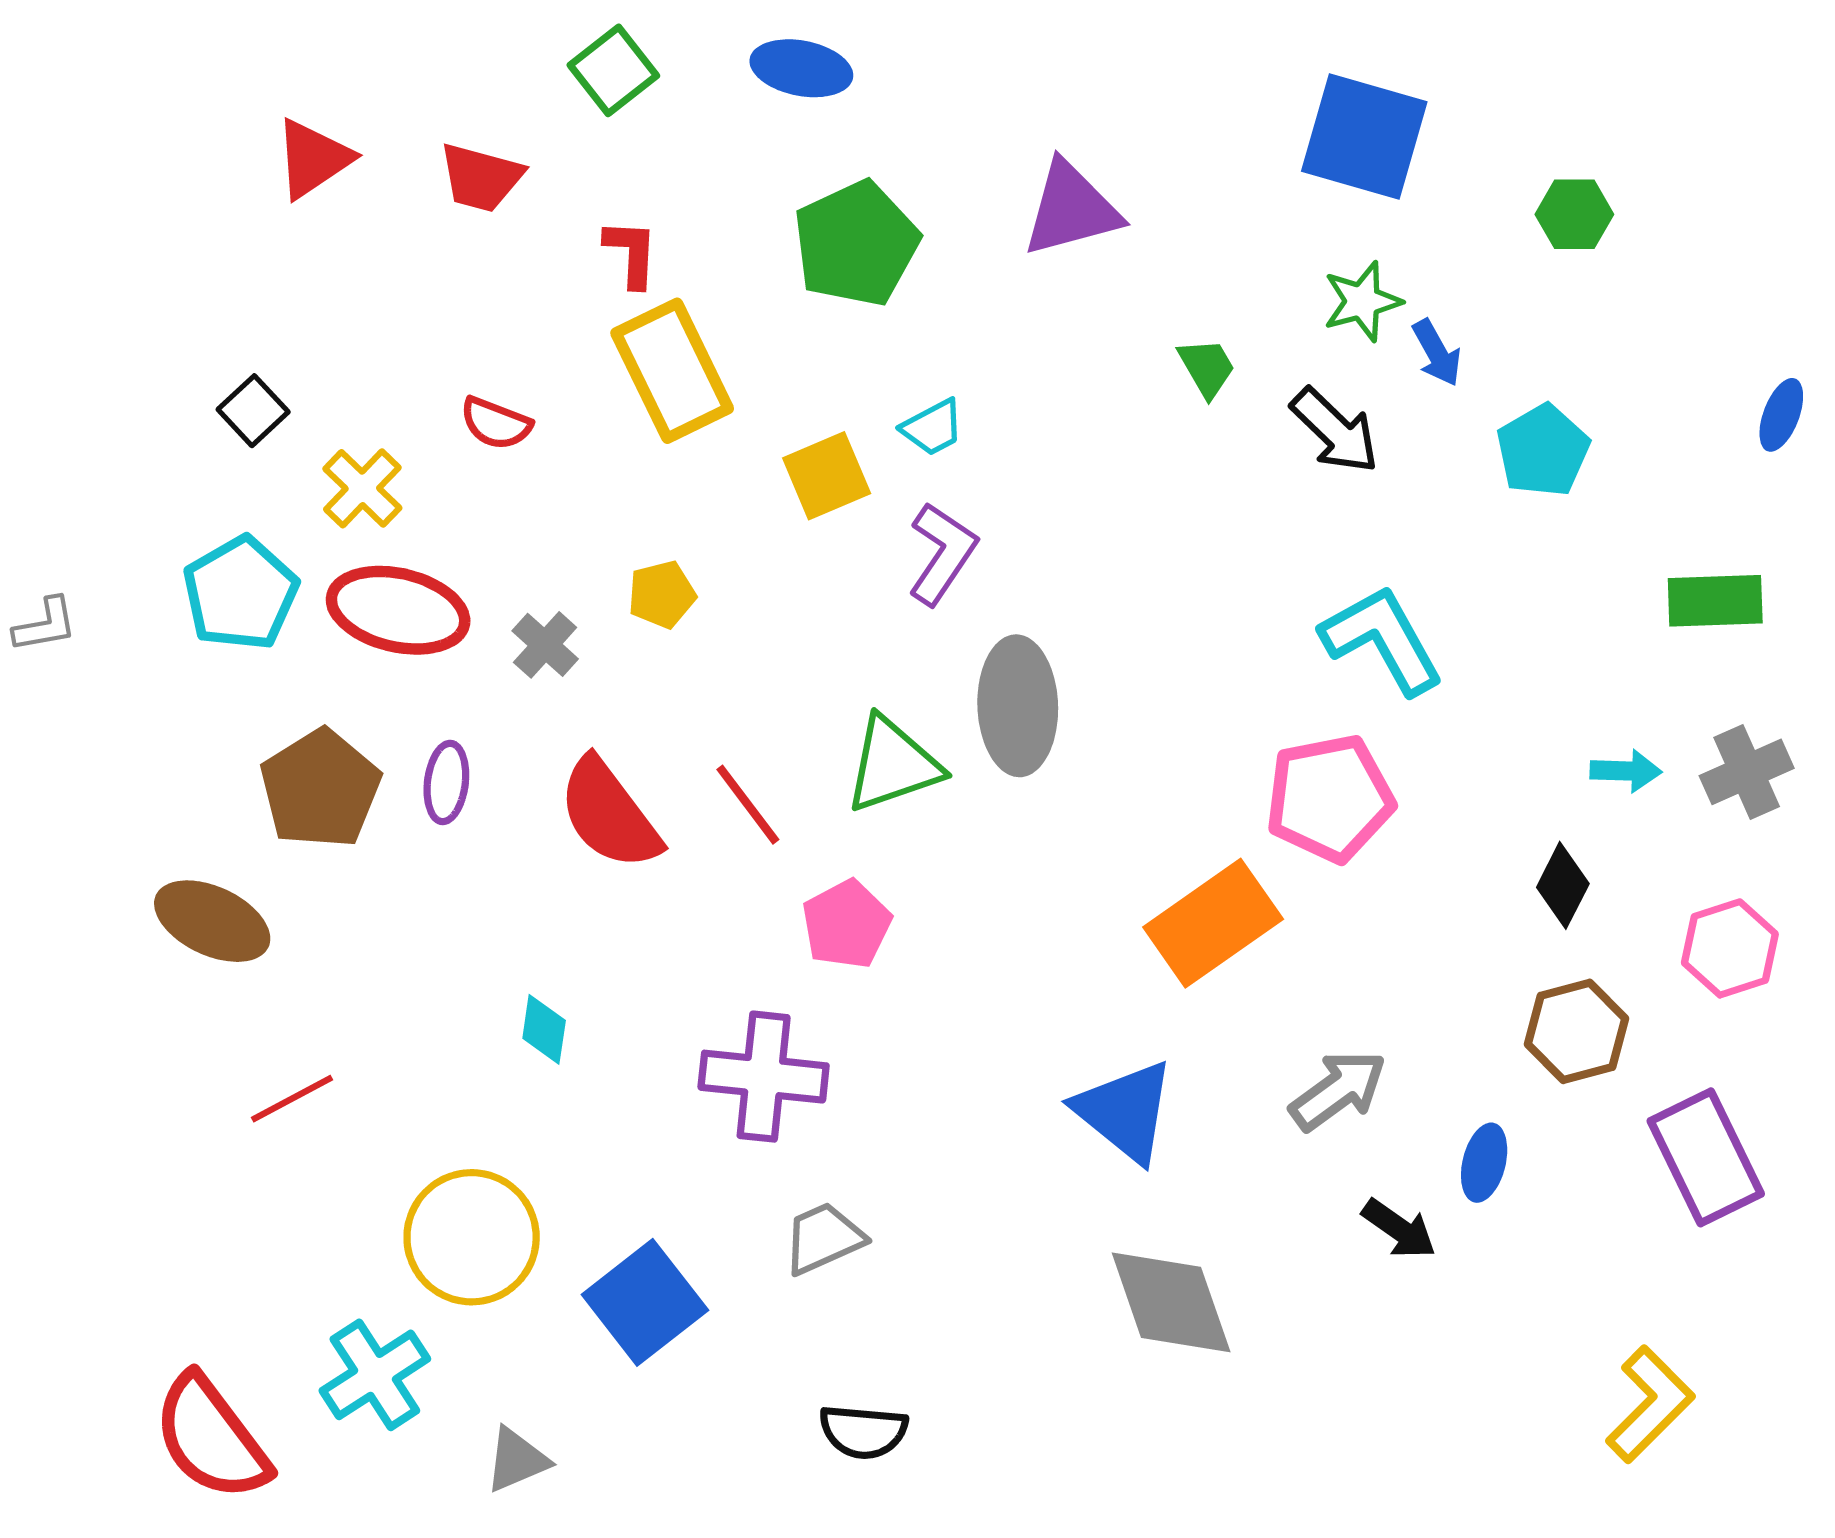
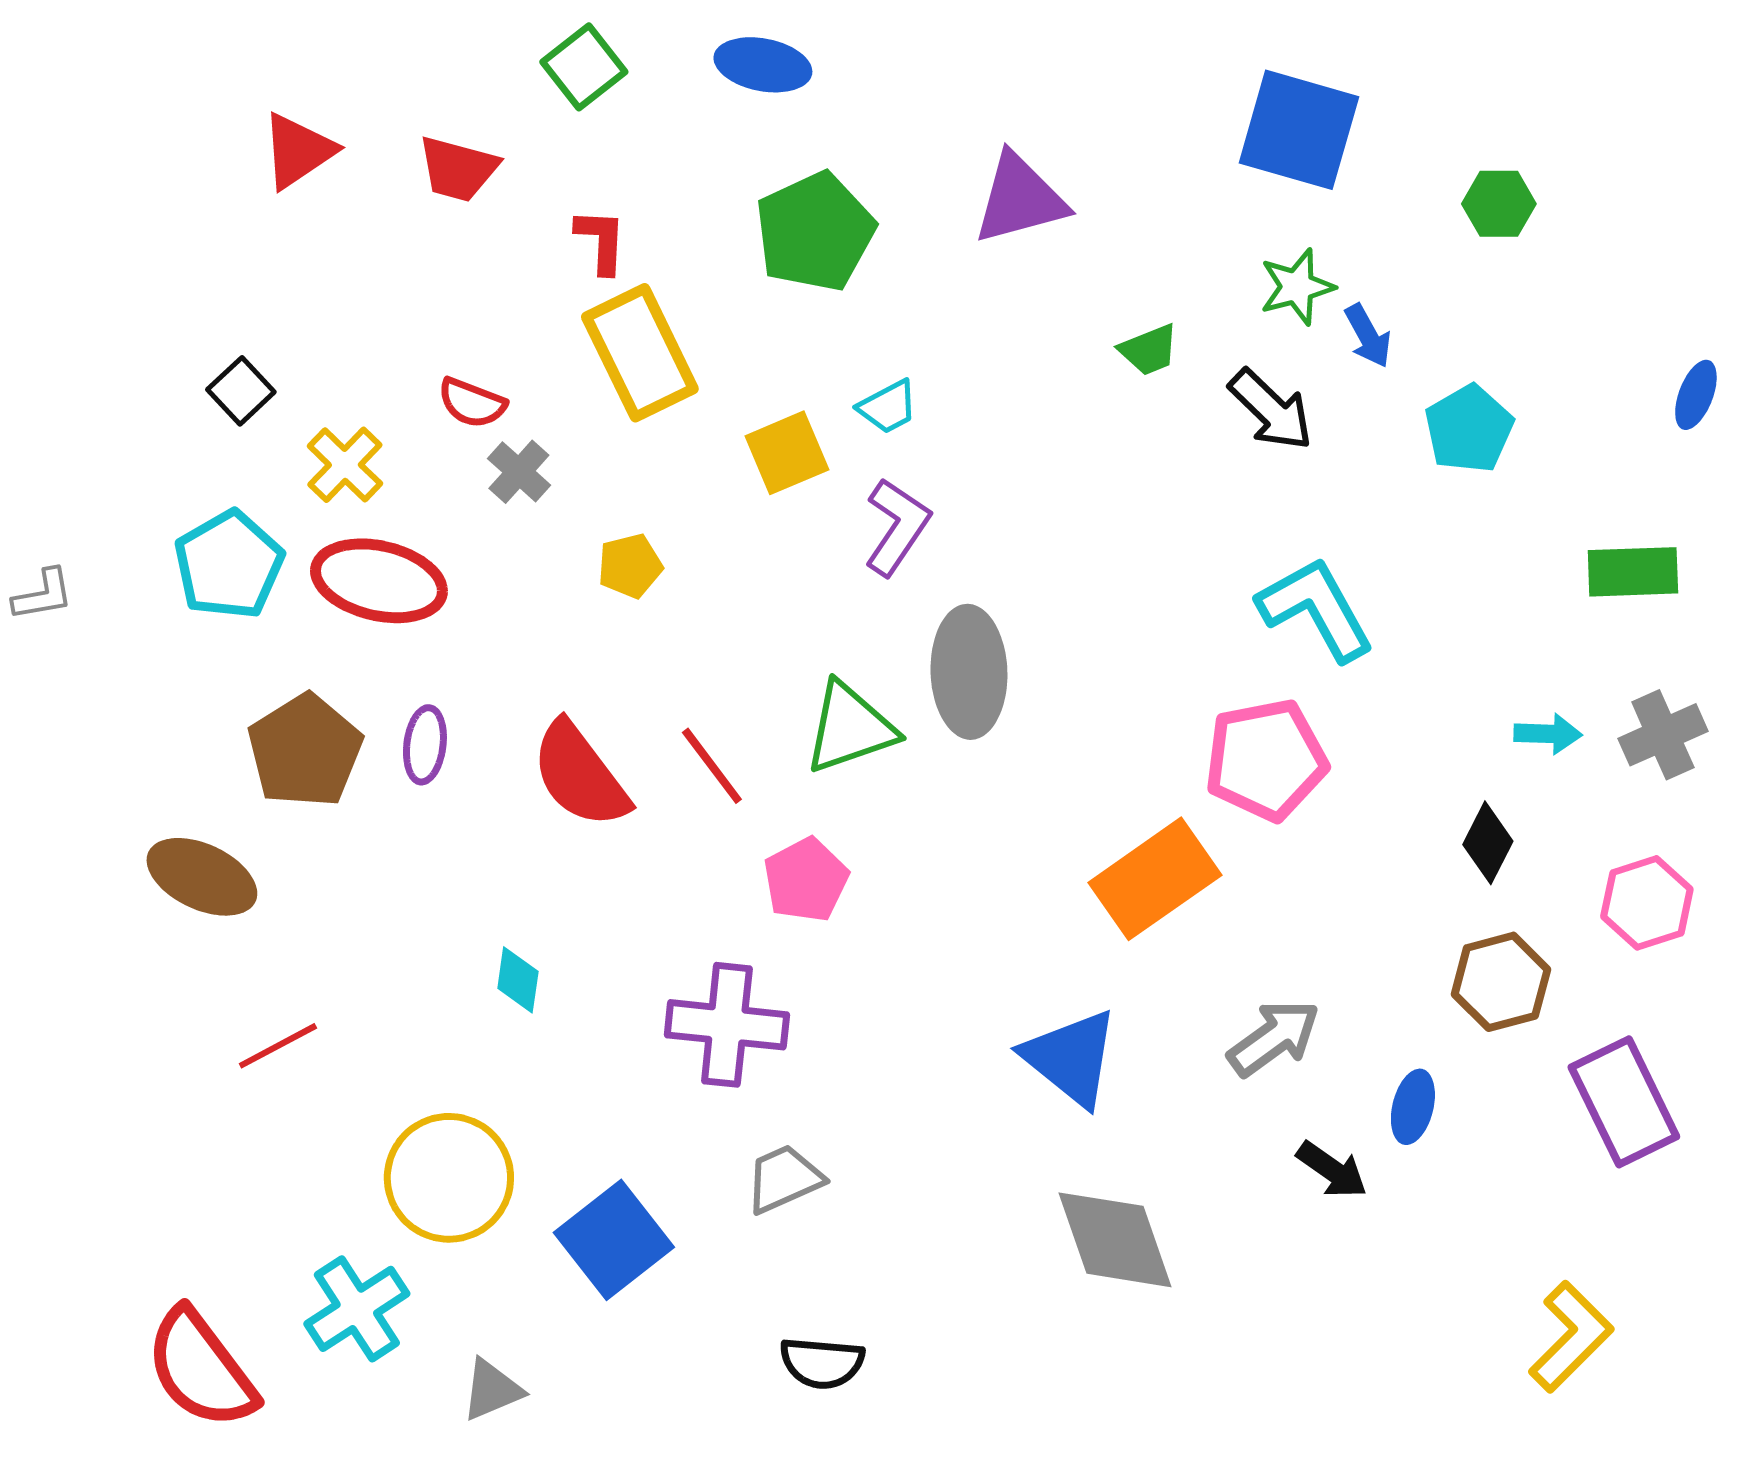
green trapezoid: (1207, 368) -> (1149, 350), turned 98
gray cross: (545, 645) -> (519, 472), moved

